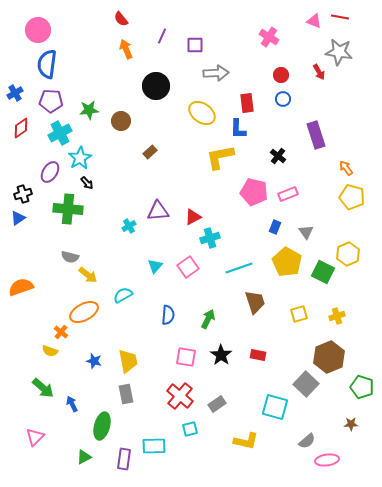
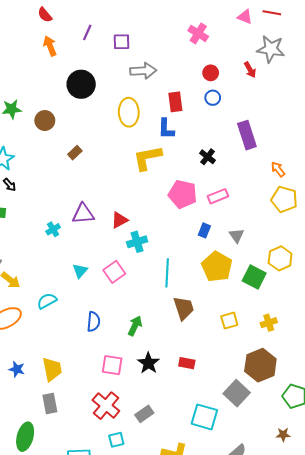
yellow ellipse: (202, 113) -> (129, 112), turned 52
cyan line: (239, 268) -> (167, 273), turned -68

